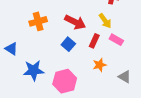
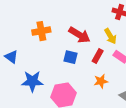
blue square: (68, 44) -> (70, 57), turned -32

